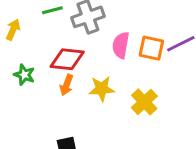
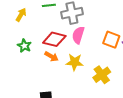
pink semicircle: (121, 45) -> (78, 35), moved
orange arrow: (66, 85) -> (51, 56), turned -88

